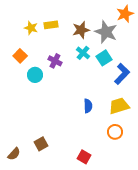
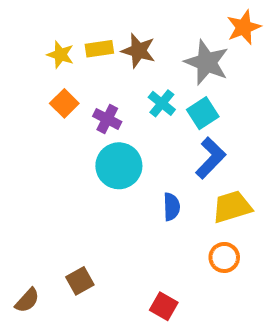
brown star: (81, 30) -> (138, 51), moved, turned 30
orange square: (20, 56) -> (64, 103), moved
blue L-shape: (122, 74) -> (211, 158), moved
cyan circle: (35, 75) -> (119, 166), moved, size x1.5

